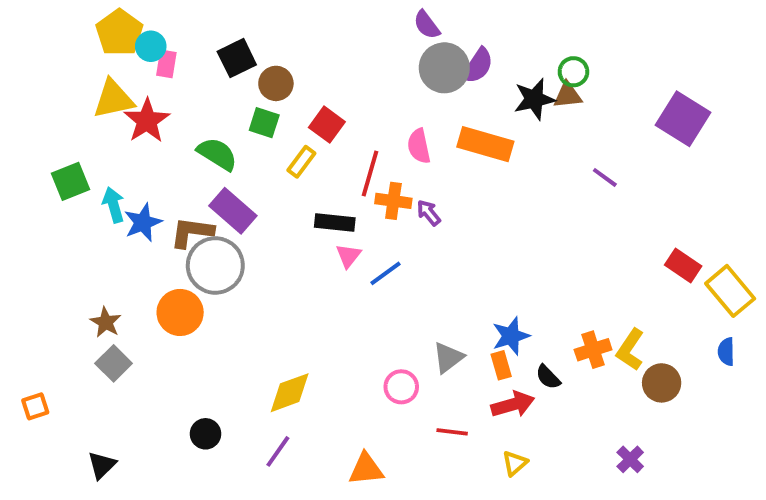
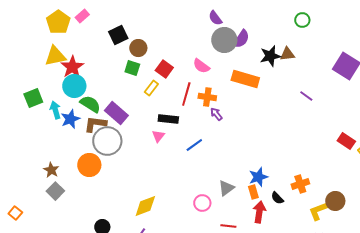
cyan circle: (151, 46) -> (74, 86), moved, size x1.5
pink rectangle: (166, 64) -> (82, 16), moved, turned 40
green circle: (573, 72) -> (302, 20), moved
pink semicircle: (419, 146) -> (201, 66), moved, turned -42
green semicircle: (217, 154) -> (90, 104), moved
orange cross: (393, 201) -> (207, 97), moved
pink triangle: (348, 256) -> (158, 136), moved
yellow L-shape: (630, 350) -> (318, 211), moved, turned 35
red arrow: (513, 404) -> (259, 212), turned -65
orange square: (35, 406) -> (15, 213), turned -32

